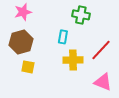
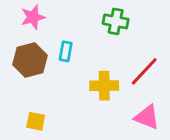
cyan rectangle: (63, 37) -> (66, 51), moved
yellow square: (28, 67) -> (36, 121), moved

